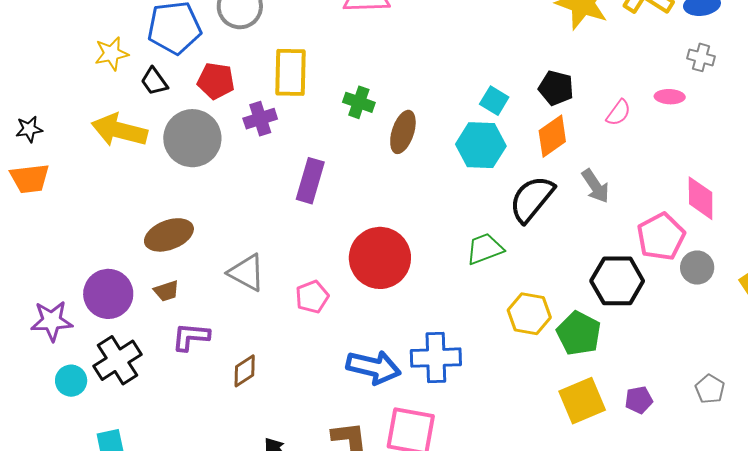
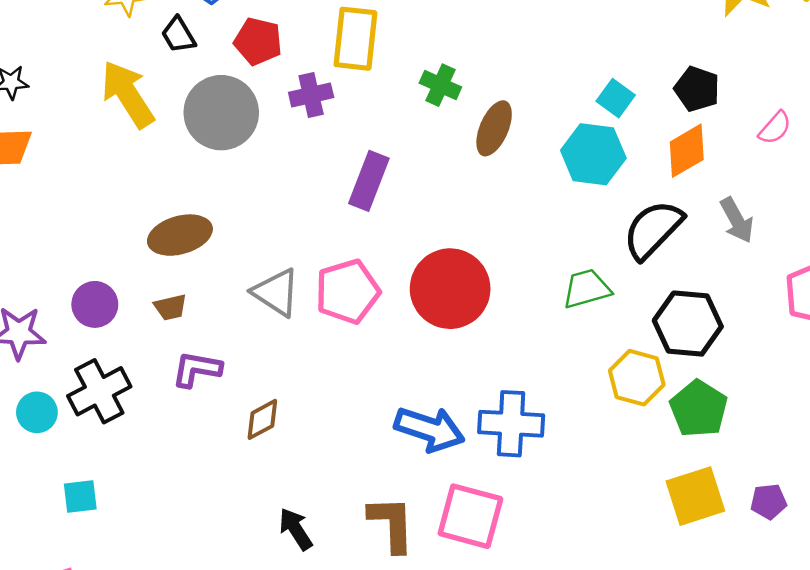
yellow arrow: (119, 130) -> (128, 94), turned 38
black hexagon: (617, 281) -> (688, 324), moved
purple circle: (108, 294) -> (95, 304), size x0.7
pink pentagon: (312, 297) -> (348, 292), moved, size x1.5

